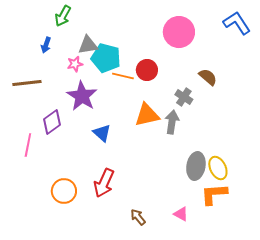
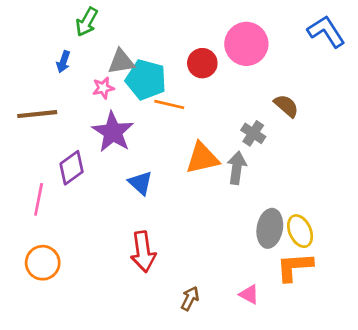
red circle: (147, 70) -> (202, 63), moved
red arrow: (104, 183) -> (143, 252), turned -32
orange circle: (64, 191) -> (43, 263), moved
brown arrow: (138, 217) -> (190, 299), turned 66

